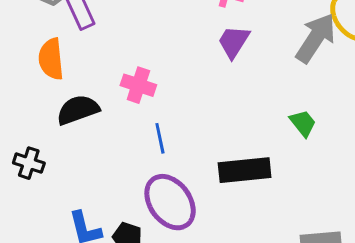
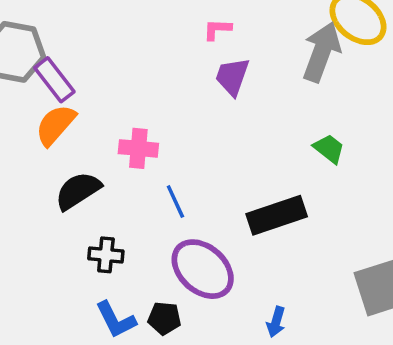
orange semicircle: (51, 59) -> (55, 125), moved, turned 60
black cross: (29, 163) -> (106, 255), moved

